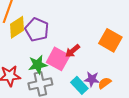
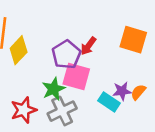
purple pentagon: (37, 30) -> (66, 55), moved, turned 30
red arrow: (73, 51) -> (88, 46), moved

